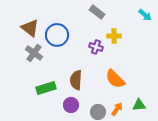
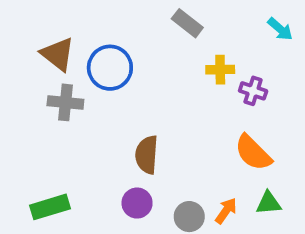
purple cross: (96, 47) -> (253, 91), moved
gray cross: (34, 53) -> (65, 102), turned -30
orange semicircle: (115, 79) -> (253, 153), moved
green rectangle: (46, 88) -> (50, 207), moved

